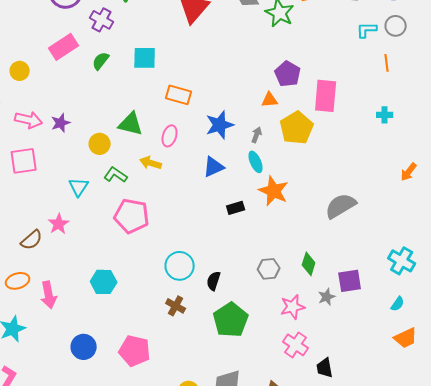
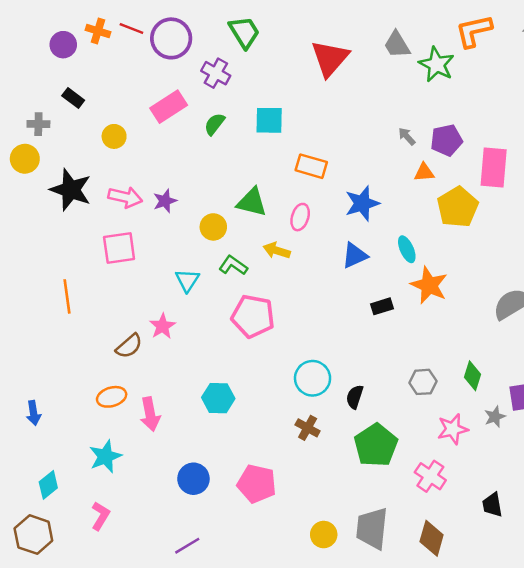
purple pentagon: (288, 74) -> (446, 140), turned 30
gray arrow: (257, 135) -> (407, 136), moved, turned -63
pink cross: (296, 345) -> (430, 476), moved

